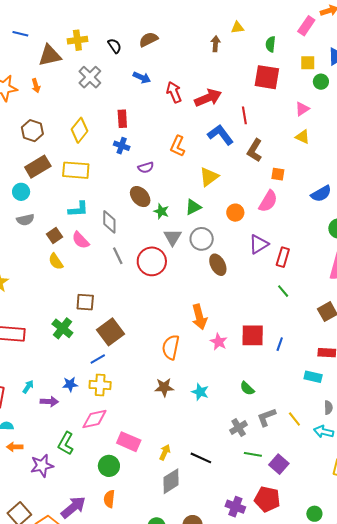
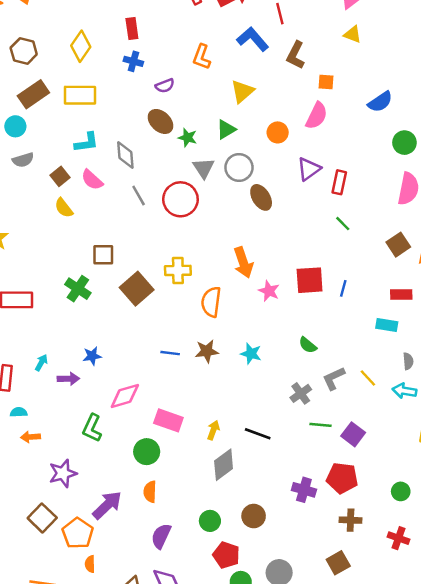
blue line: (98, 359) -> (170, 353), moved, turned 42
yellow cross: (100, 385) -> (178, 270), moved
purple star: (42, 466) -> (63, 473), moved

